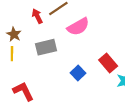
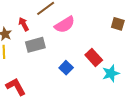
red arrow: (37, 16) -> (24, 24), moved

